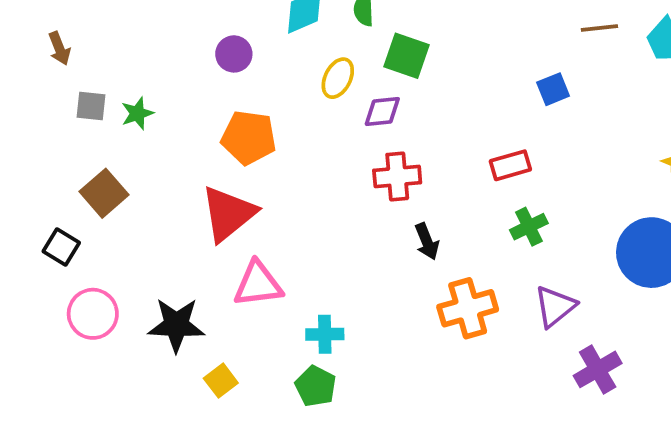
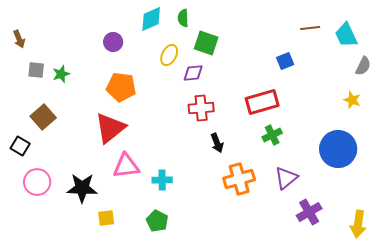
red rectangle: (510, 165) -> (262, 102), size x1.5
cyan cross: (325, 334) -> (162, 180), moved
yellow square: (221, 381) -> (106, 218), turned 30

